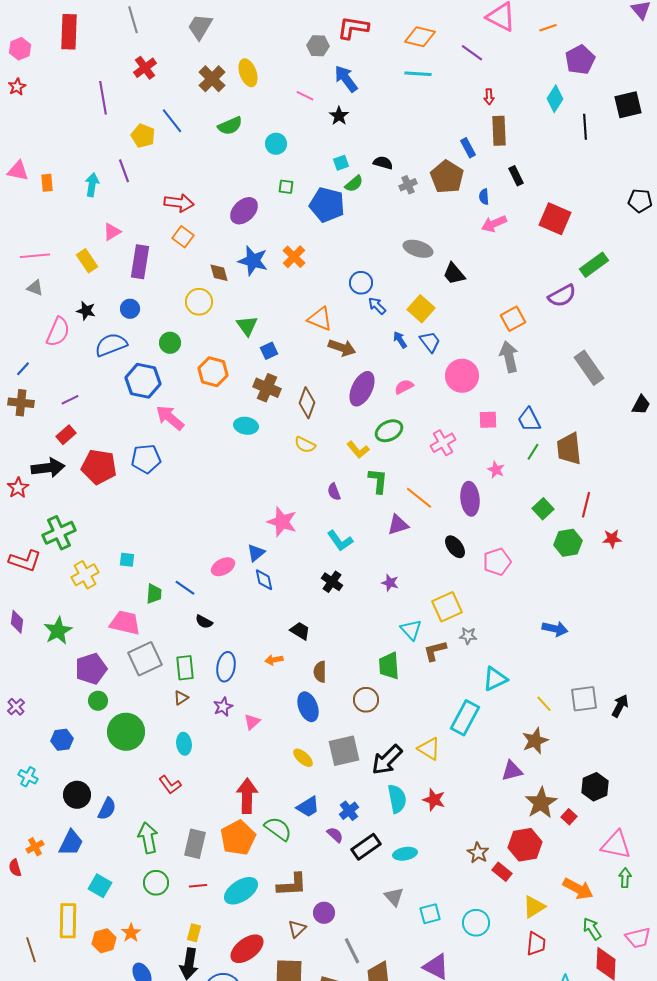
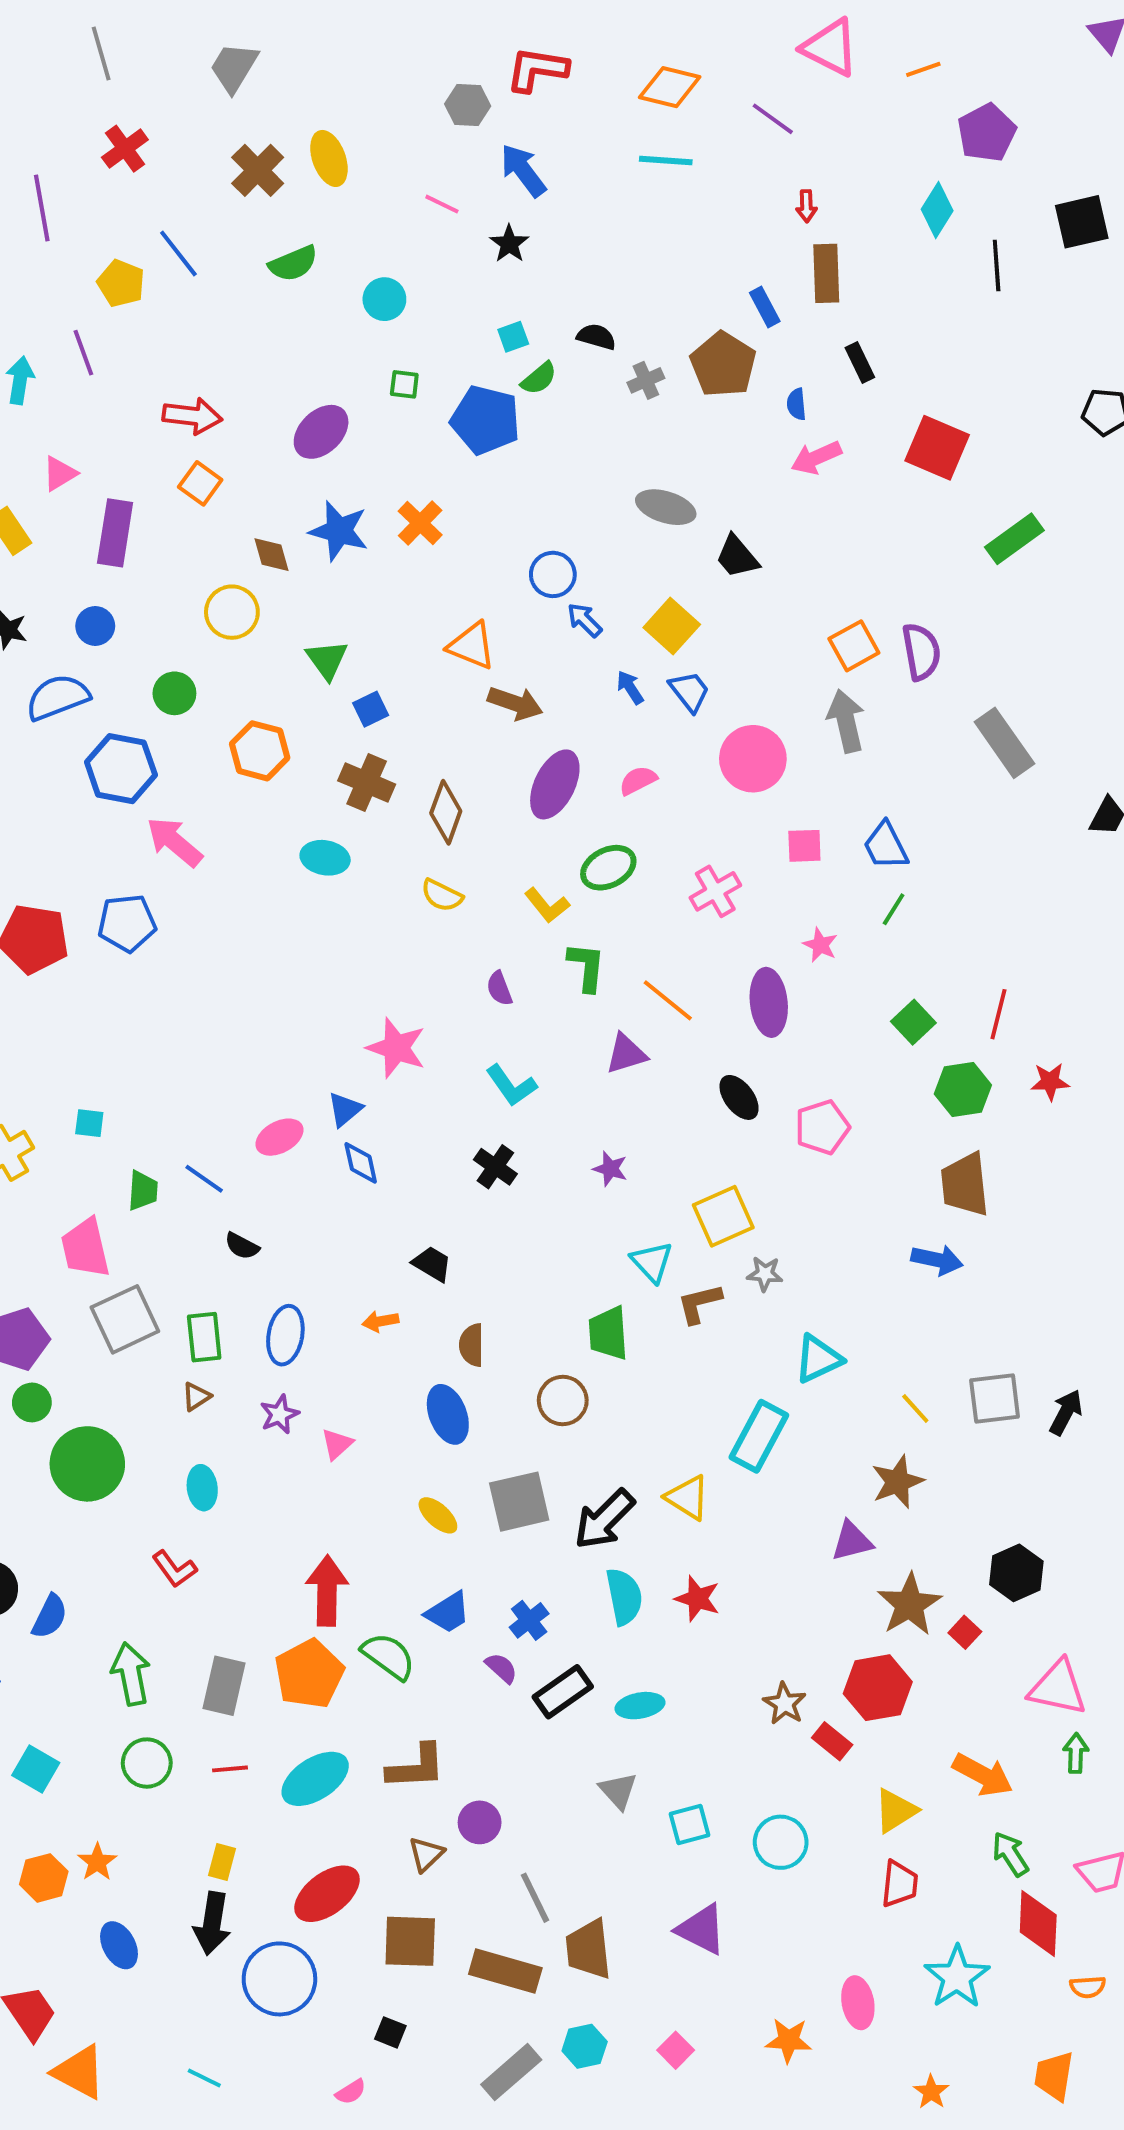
purple semicircle: (562, 296) -> (921, 652), moved, turned -72
brown trapezoid: (569, 449) -> (965, 1185), moved
pink trapezoid: (125, 623) -> (85, 1248), turned -116

